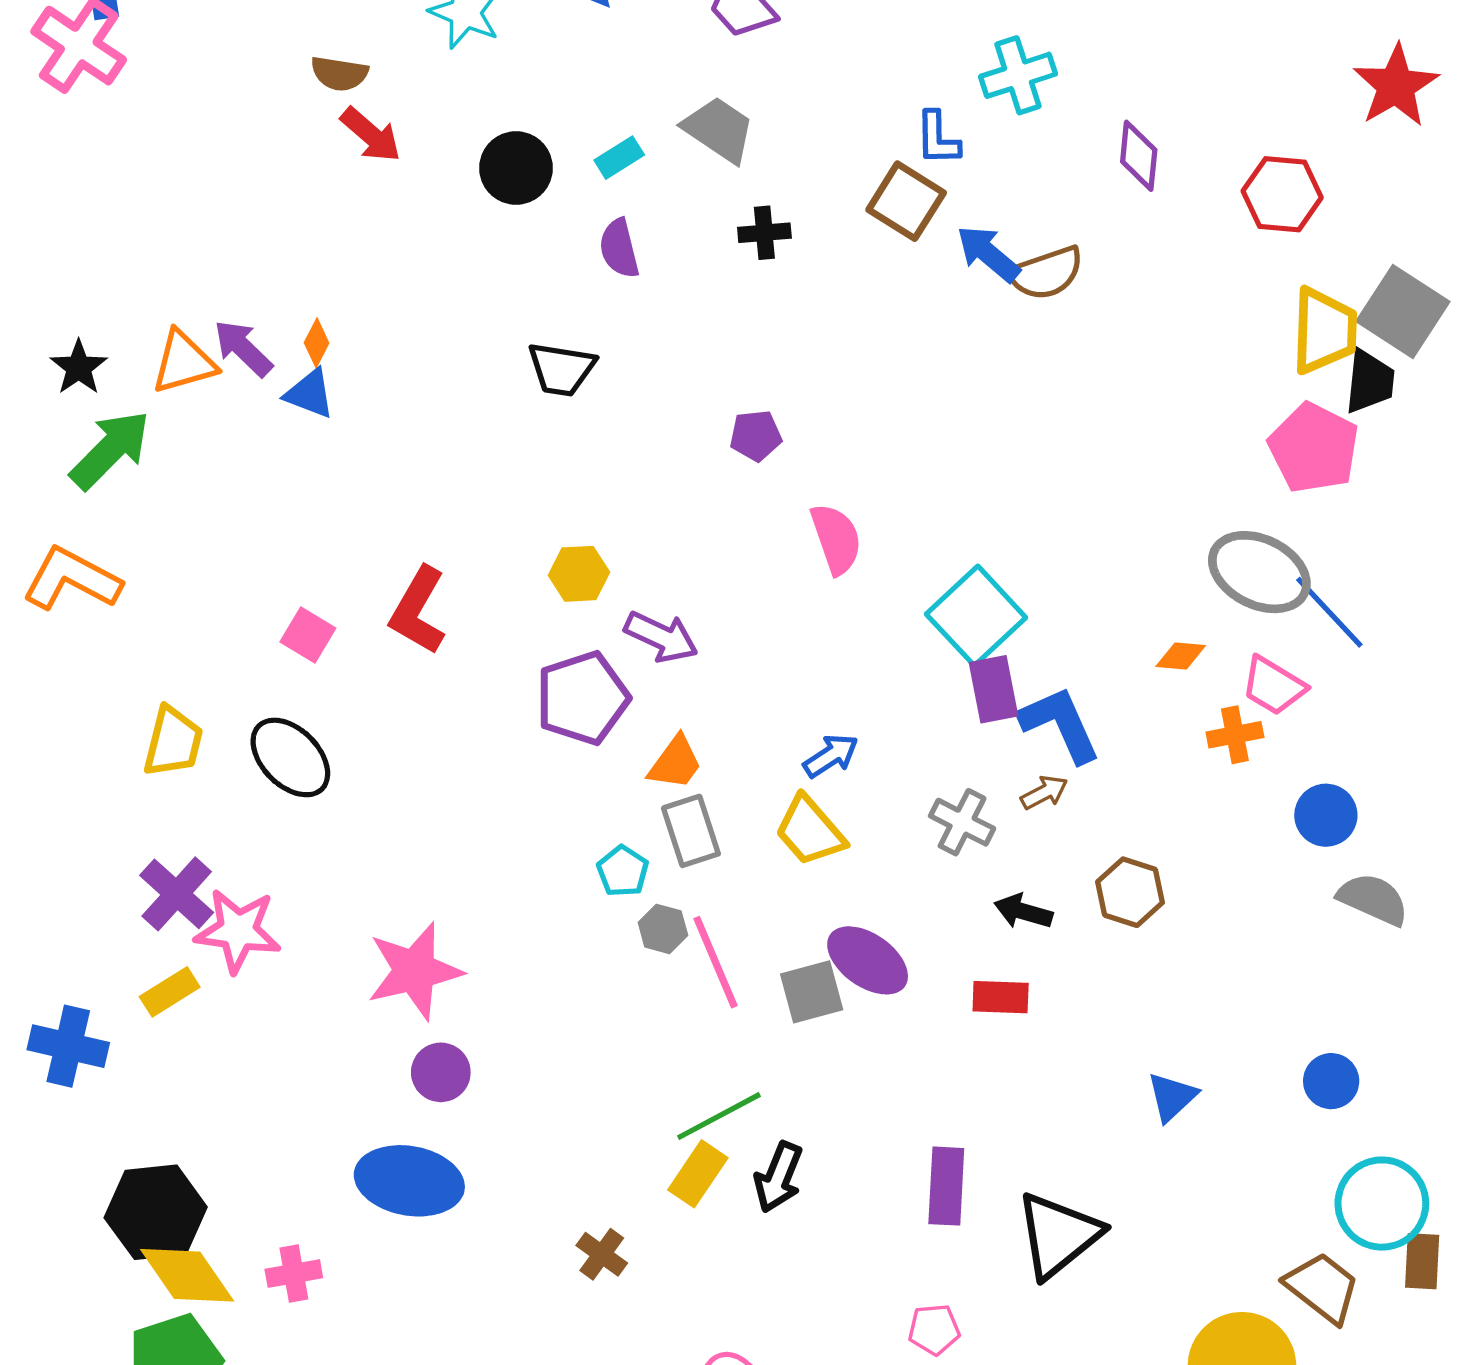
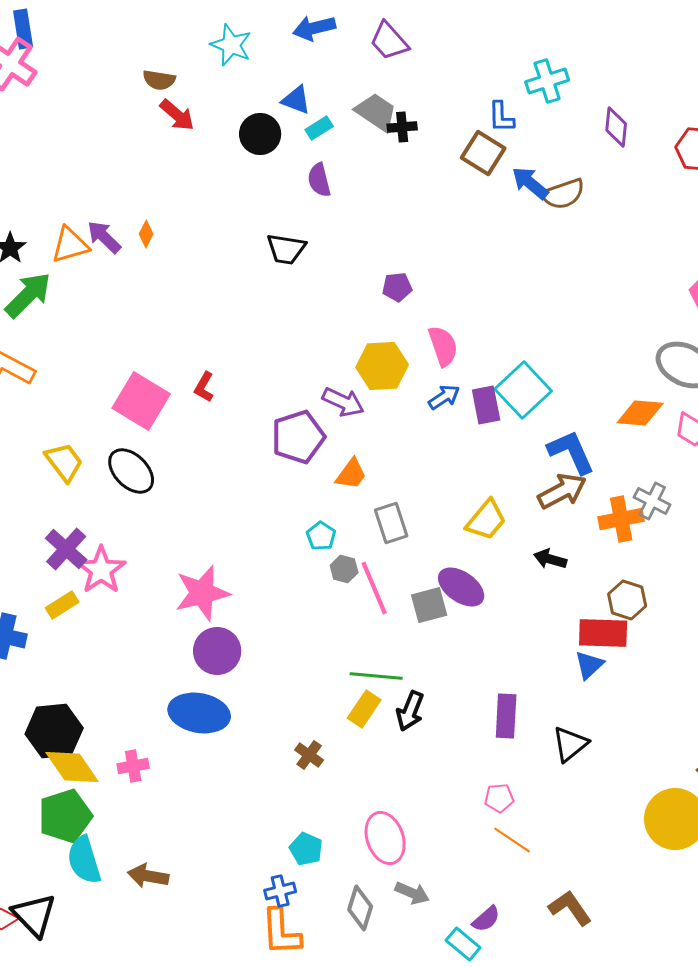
black cross: (764, 233) -> (402, 127), moved
blue triangle: (310, 394) -> (296, 100), moved
yellow hexagon: (579, 574) -> (382, 366), moved, size x1.5
red L-shape: (418, 611) -> (204, 387), size x0.6
pink square: (308, 635) -> (141, 401), size x1.8
orange diamond: (1181, 656) -> (640, 413), size x1.6
purple rectangle: (994, 689) -> (486, 405), moved
orange cross: (1235, 735) -> (621, 519), moved, size x1.4
yellow trapezoid: (173, 742) -> (64, 462), turned -51
blue arrow: (831, 756) -> (444, 397), moved
brown arrow: (1044, 792) -> (562, 491), size x1.8
gray cross: (962, 822) -> (652, 501), moved
gray rectangle: (691, 831) -> (391, 523), moved
yellow trapezoid: (810, 831) -> (486, 520), moved, turned -99
brown hexagon: (1130, 892) -> (627, 600), moved
pink star: (238, 931) -> (101, 570), turned 30
red rectangle: (1001, 997) -> (603, 633), moved, size x1.5
purple circle: (441, 1072) -> (217, 651), size x1.4
blue triangle: (1172, 1097) -> (589, 665), moved
green line: (719, 1116) -> (376, 676), turned 33
black triangle: (1058, 1235) -> (570, 744), size x0.7

